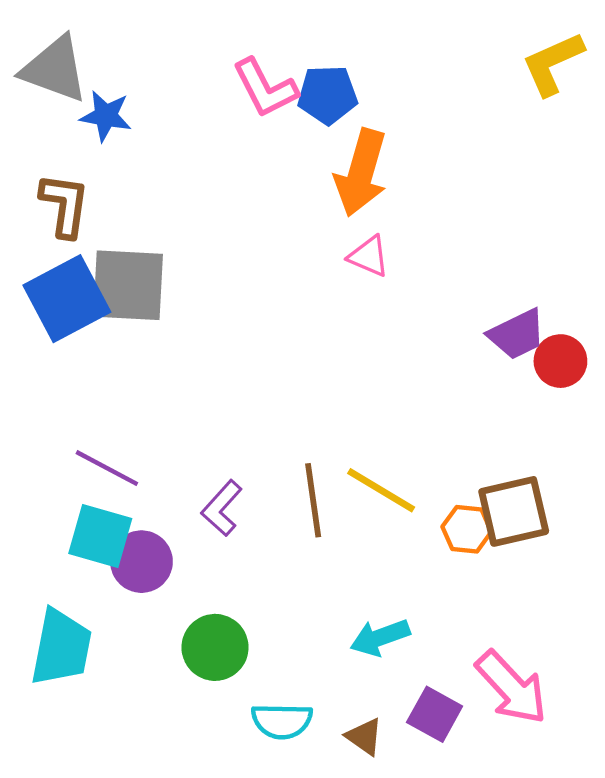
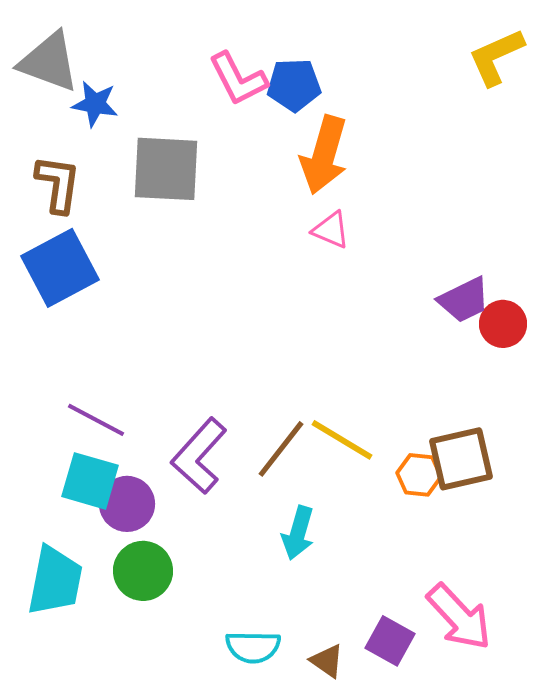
gray square: (128, 285) -> (166, 169), moved
brown line: (313, 500) -> (281, 449), turned 46
purple L-shape: (222, 508) -> (199, 456), size x1.5
cyan arrow: (380, 637) -> (298, 533), moved, turned -54
green circle: (215, 647) -> (143, 571), moved

